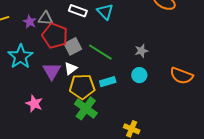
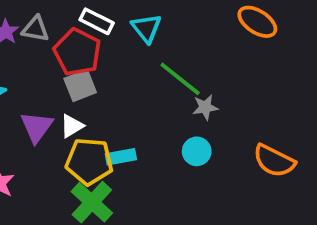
red pentagon: (55, 36) -> (77, 52), moved
green line: (100, 52) -> (180, 79), moved
cyan rectangle: (108, 82) -> (121, 157), moved

